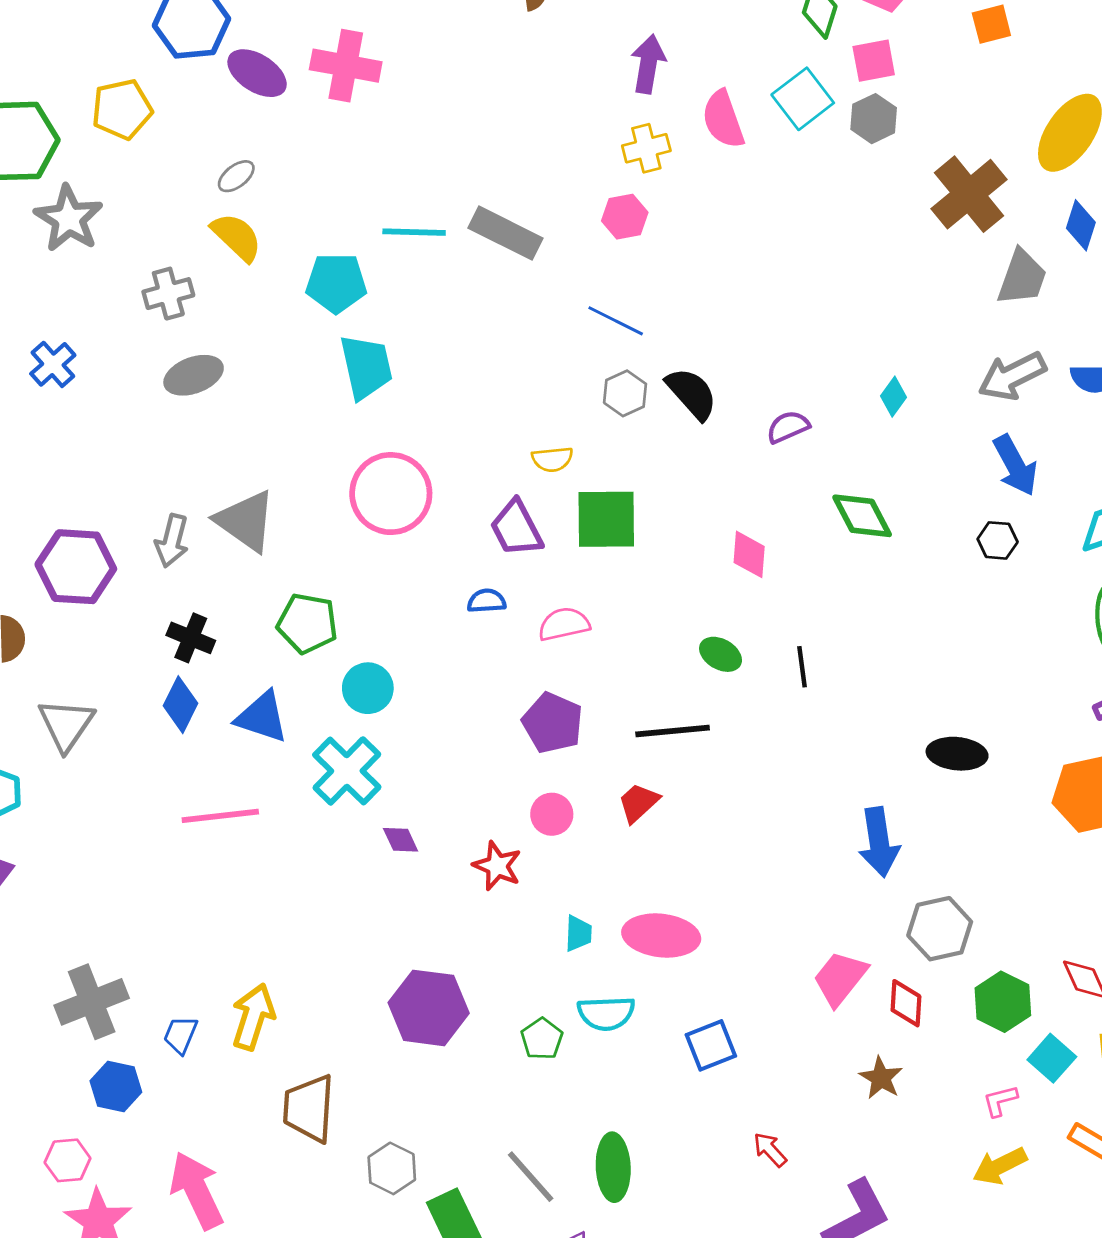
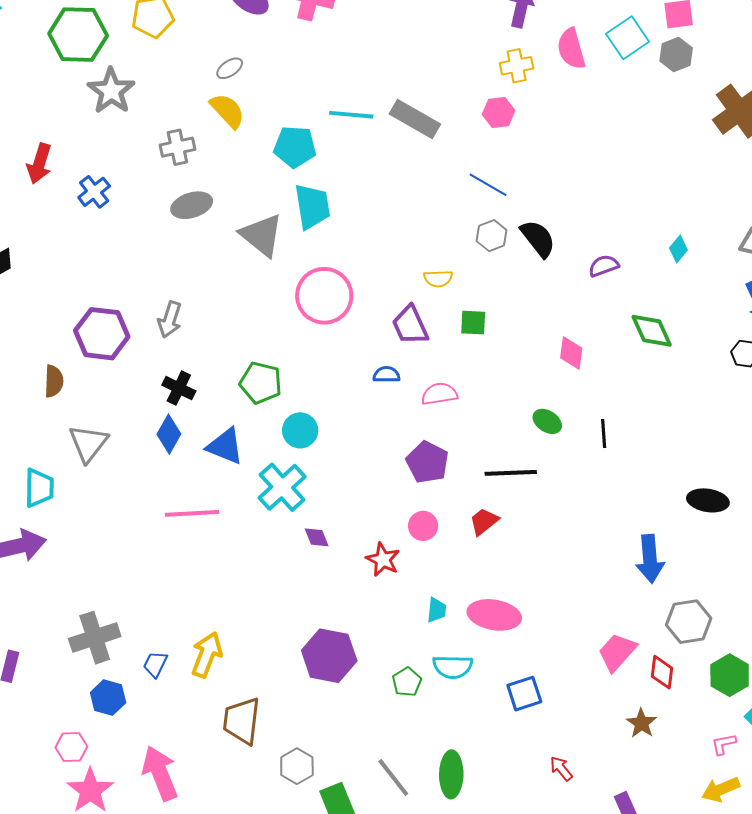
green square: (606, 519) -> (473, 323), size x0.6
gray triangle: (246, 521) -> (262, 235), moved

